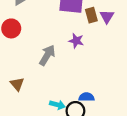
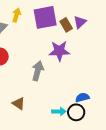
purple triangle: (107, 16) -> (80, 22), turned 32
purple star: (76, 41) -> (59, 51), size x1.5

